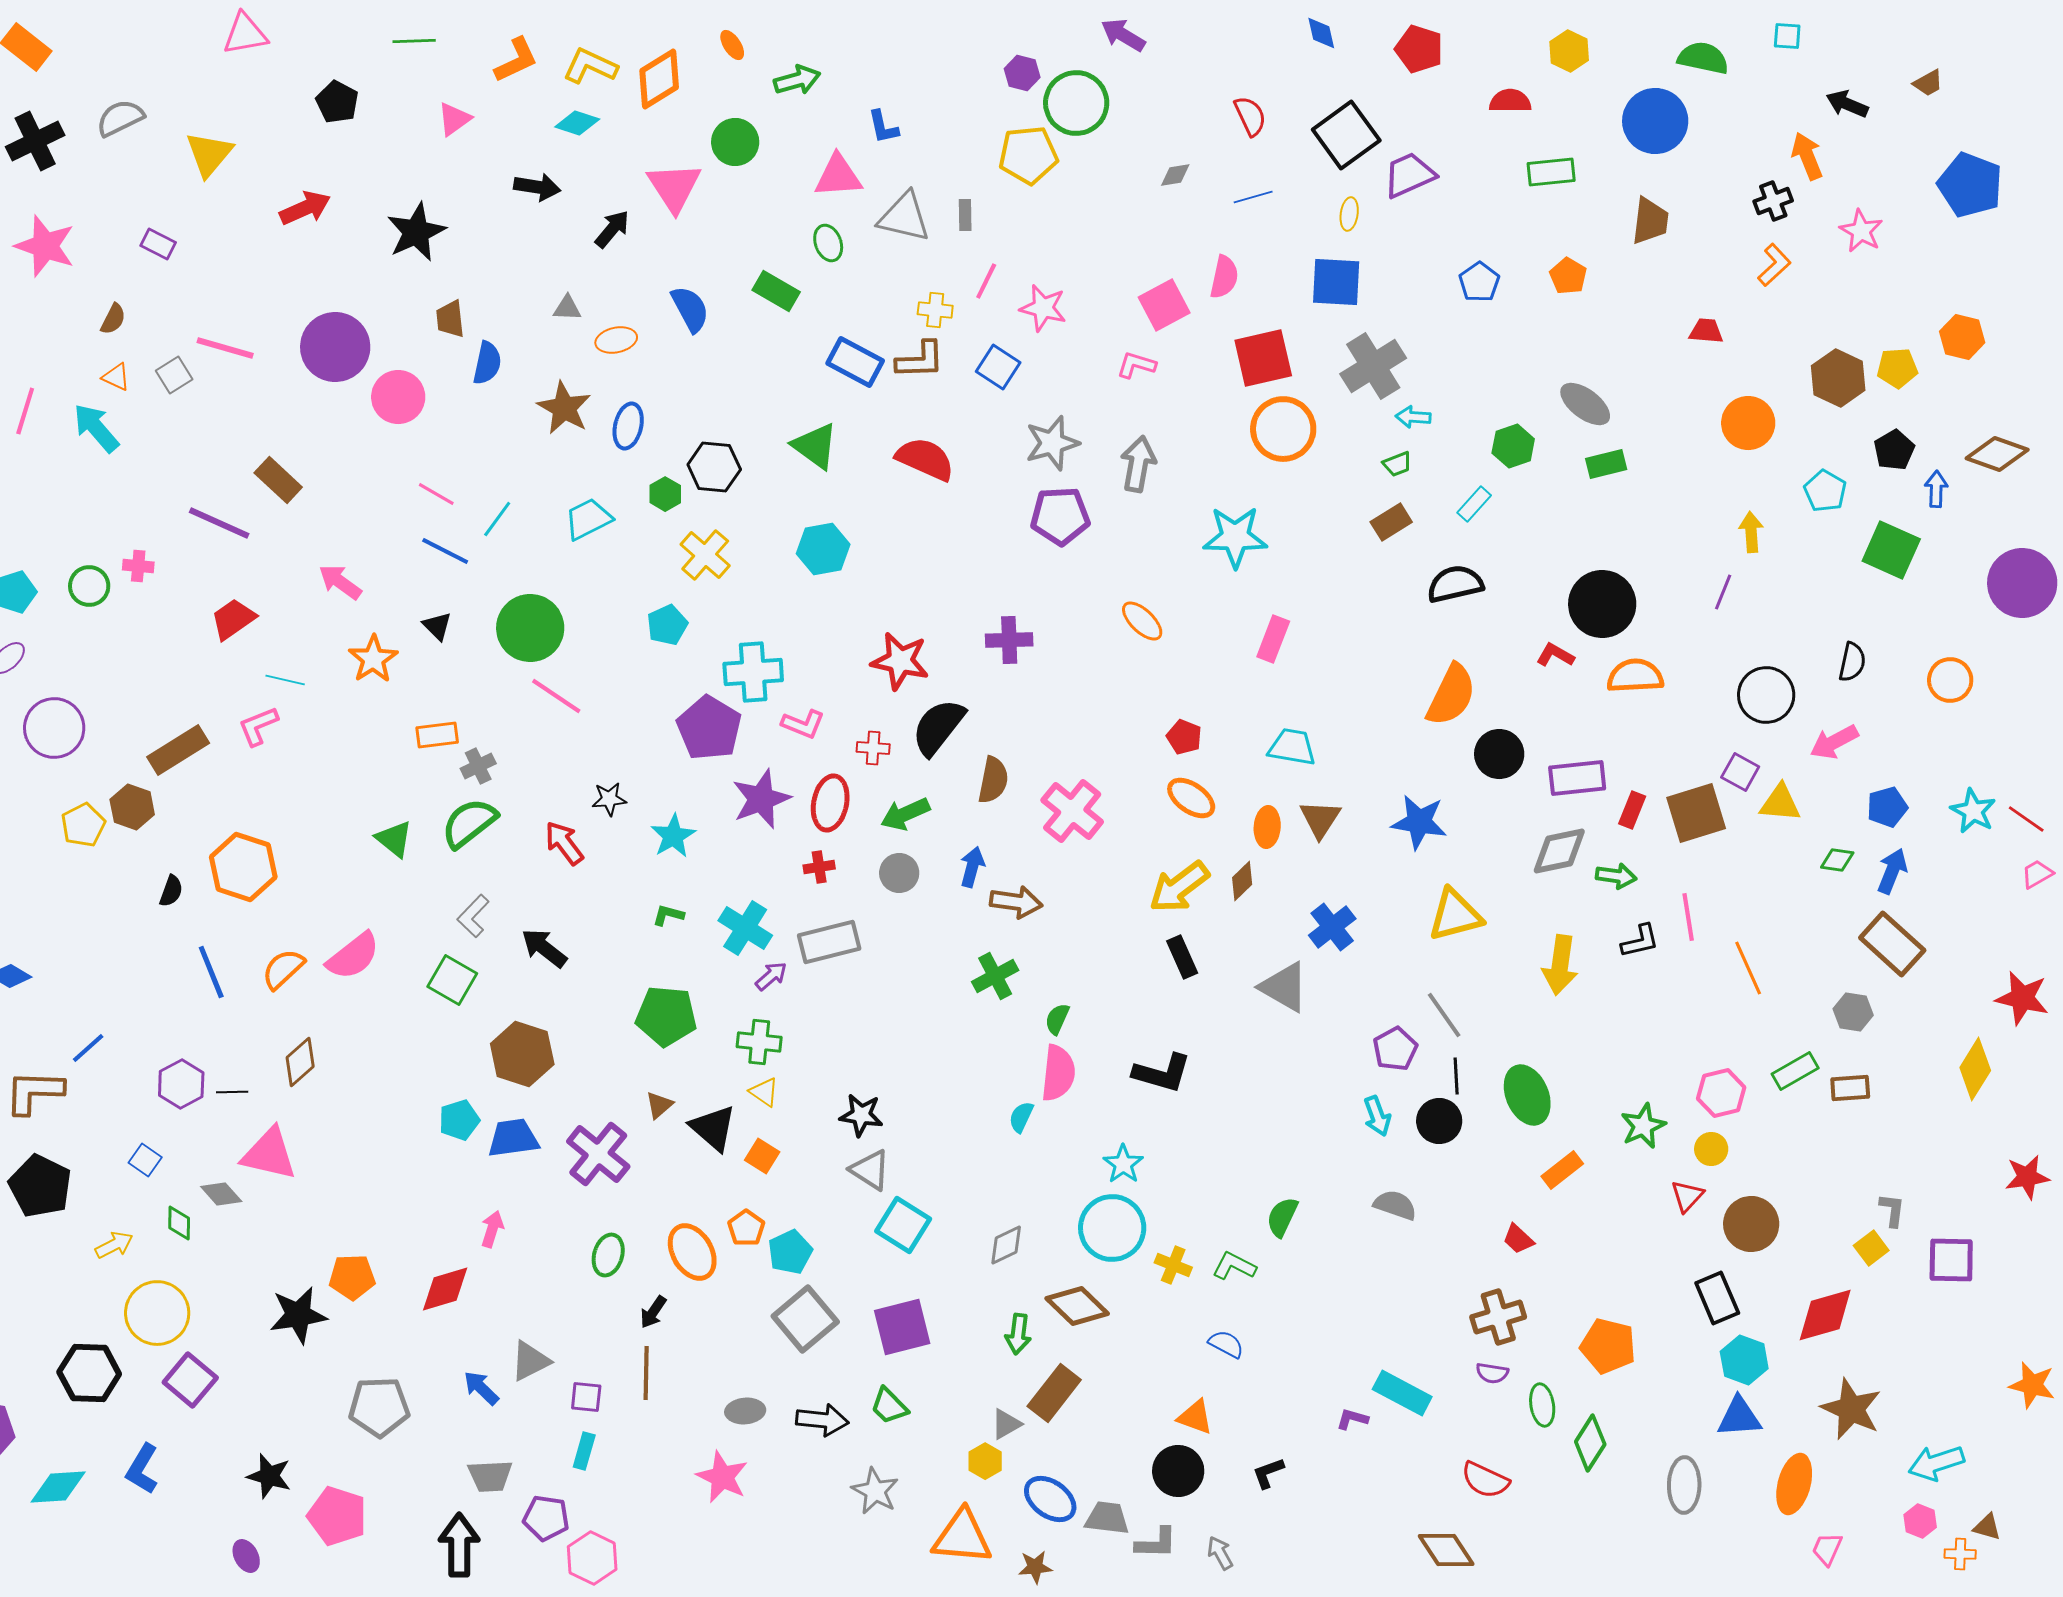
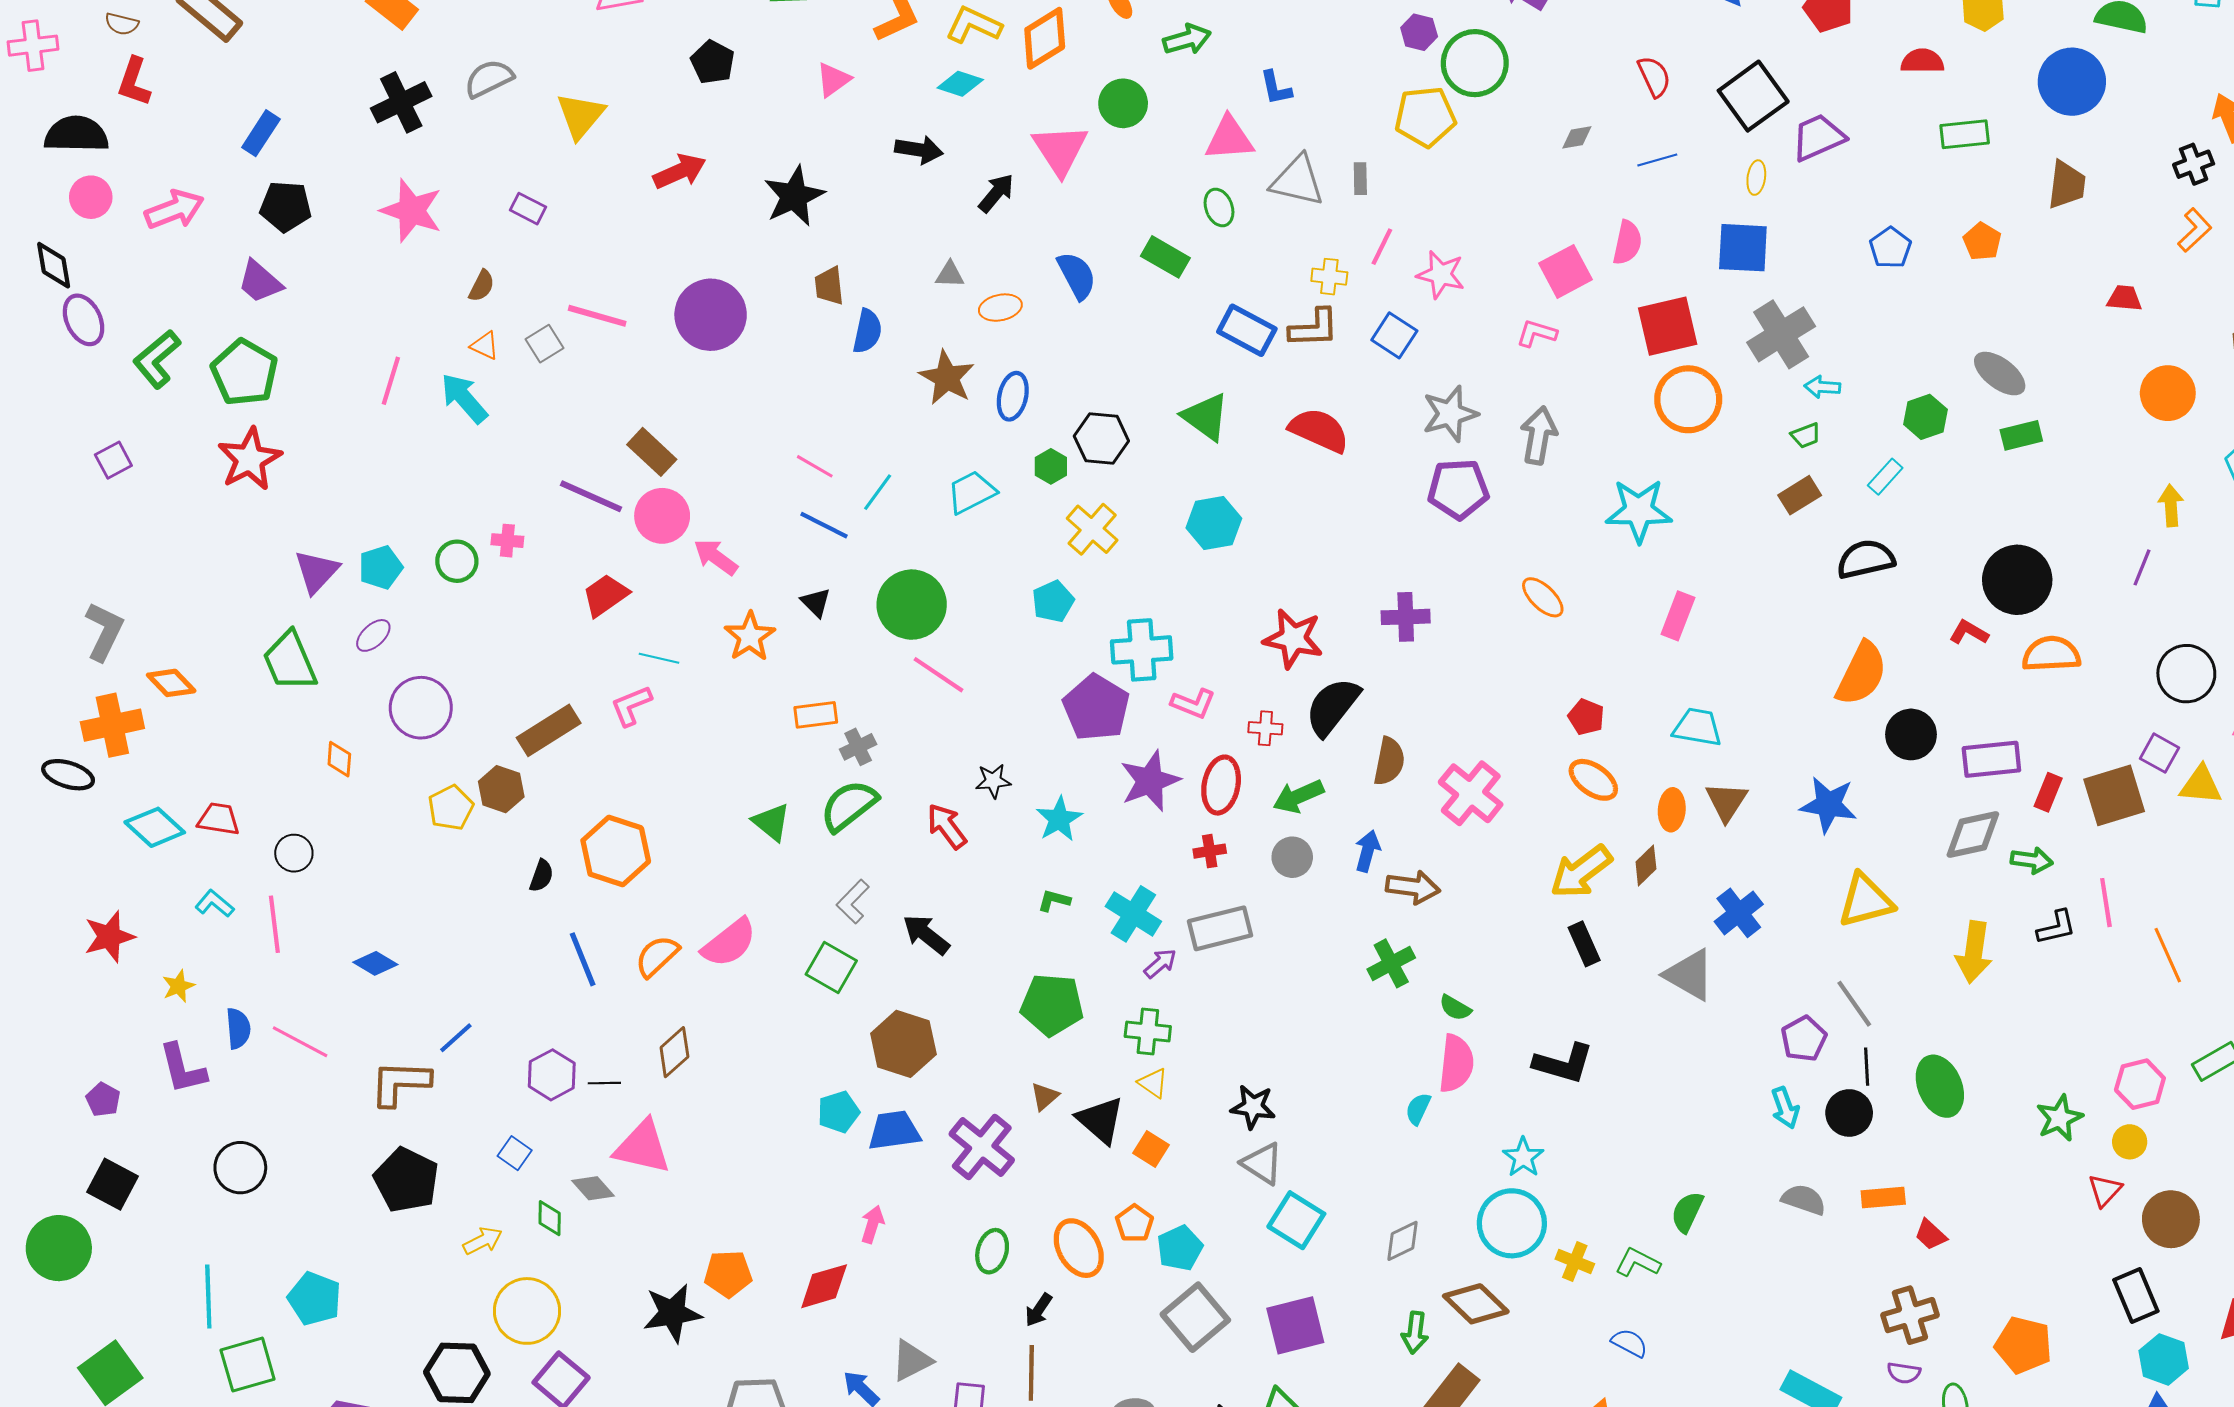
pink circle: (398, 397) -> (662, 516), moved
green semicircle: (1057, 1019) -> (1455, 1008), turned -84
orange rectangle: (1562, 1170) -> (1883, 1198), moved, turned 33

